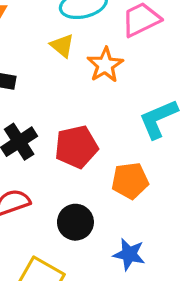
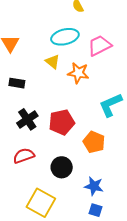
orange star: (105, 65) -> (78, 73), turned -30
orange pentagon: (130, 181) -> (94, 142), turned 30

